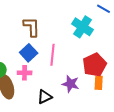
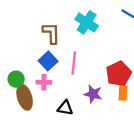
cyan cross: (83, 27) -> (87, 22), moved
black triangle: (45, 97) -> (65, 108), turned 35

